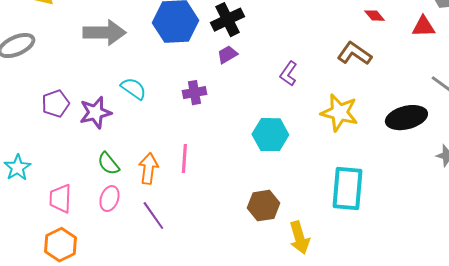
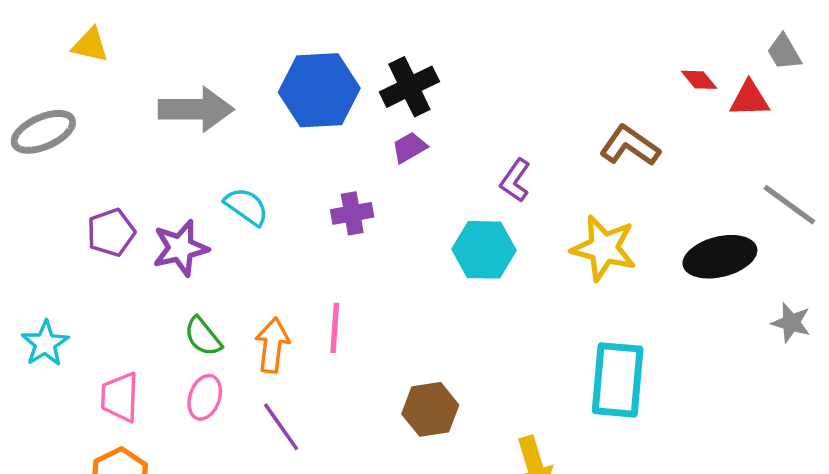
red diamond: (374, 16) -> (699, 80), moved
cyan hexagon: (270, 135) -> (484, 250), moved
brown hexagon: (263, 206) -> (430, 409), moved

